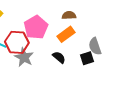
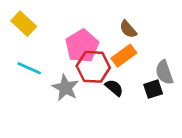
brown semicircle: (69, 15) -> (128, 29), turned -128
red hexagon: (17, 42) -> (93, 67), moved

